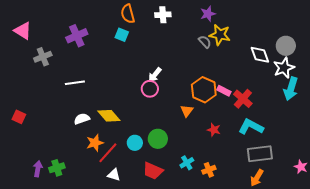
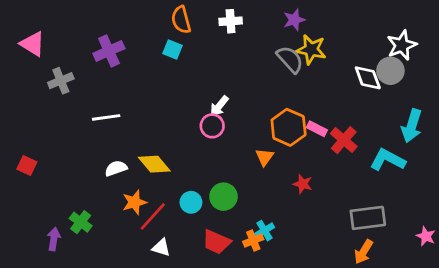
gray semicircle: (205, 42) -> (290, 59), size x1.5
gray circle: (286, 46) -> (390, 71), moved
white star: (284, 68) -> (402, 45), moved
cyan L-shape: (251, 127) -> (388, 160), moved
green cross: (57, 168) -> (81, 222), moved, turned -35
orange cross: (209, 170) -> (253, 240), moved

